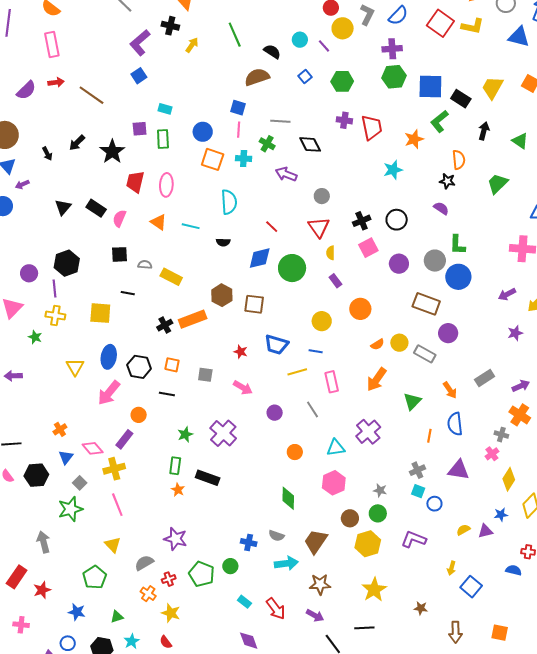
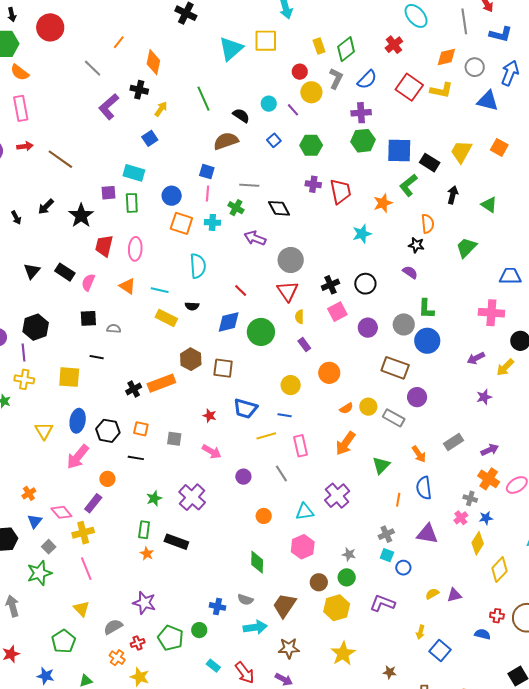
blue square: (139, 76) -> (150, 138), moved
cyan rectangle: (165, 109) -> (134, 173), size x1.5
gray circle: (322, 196) -> (291, 260), size x1.6
yellow rectangle: (171, 277) -> (166, 318), moved
blue star: (501, 515) -> (486, 518), moved

